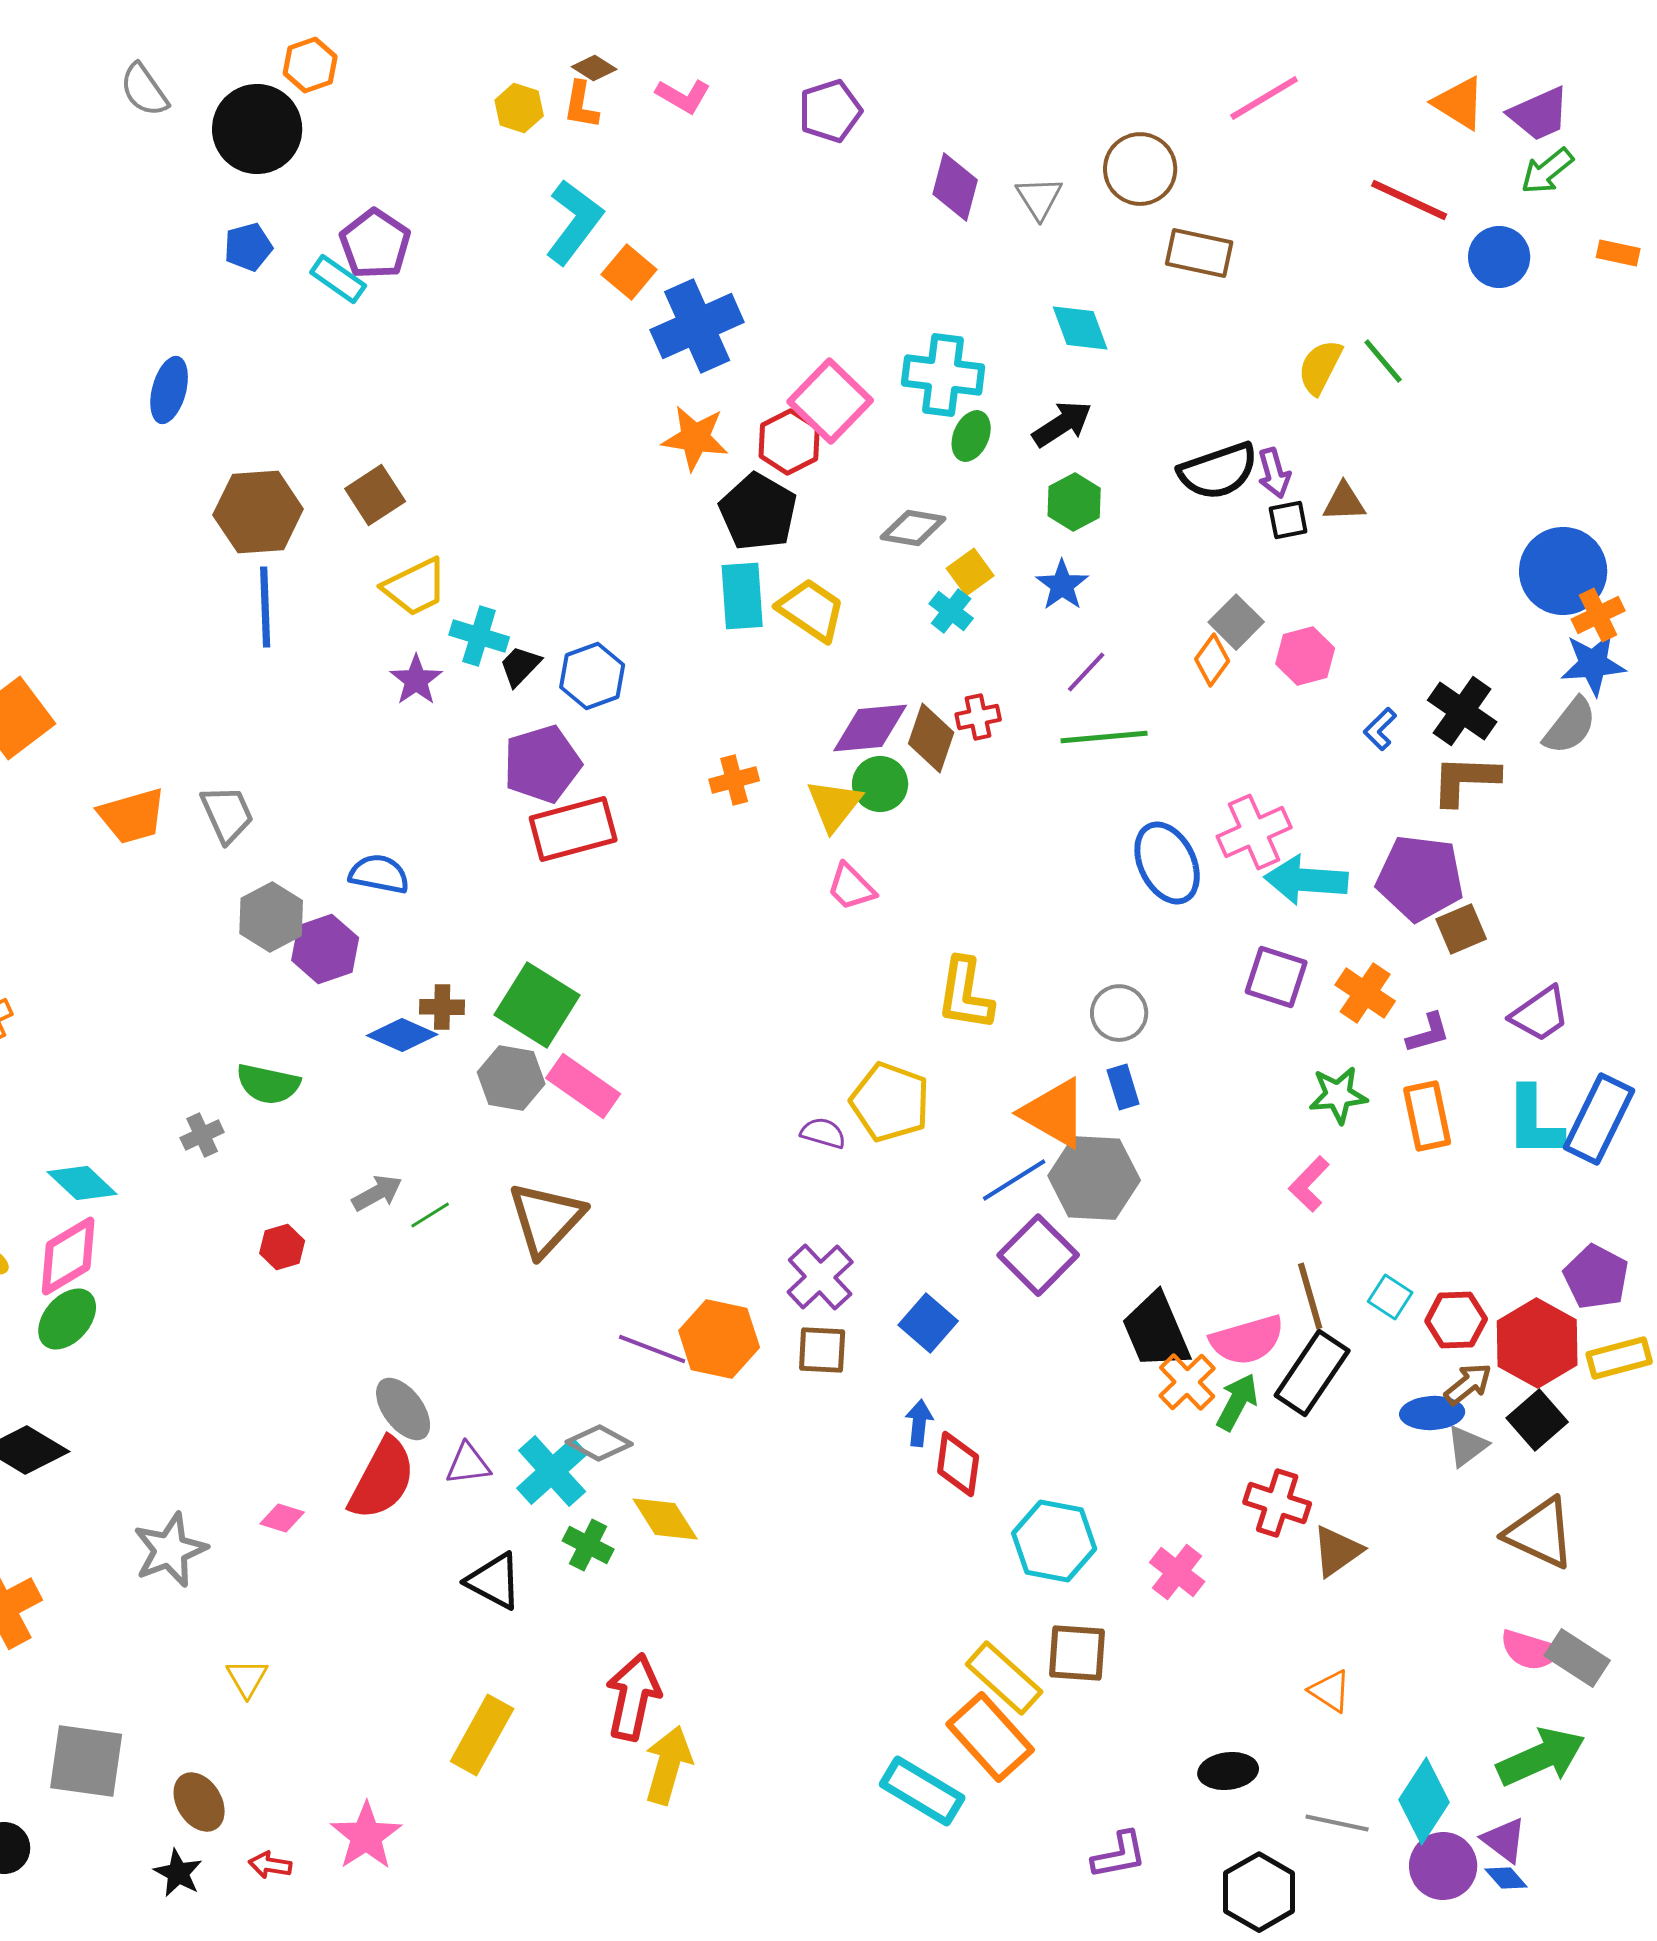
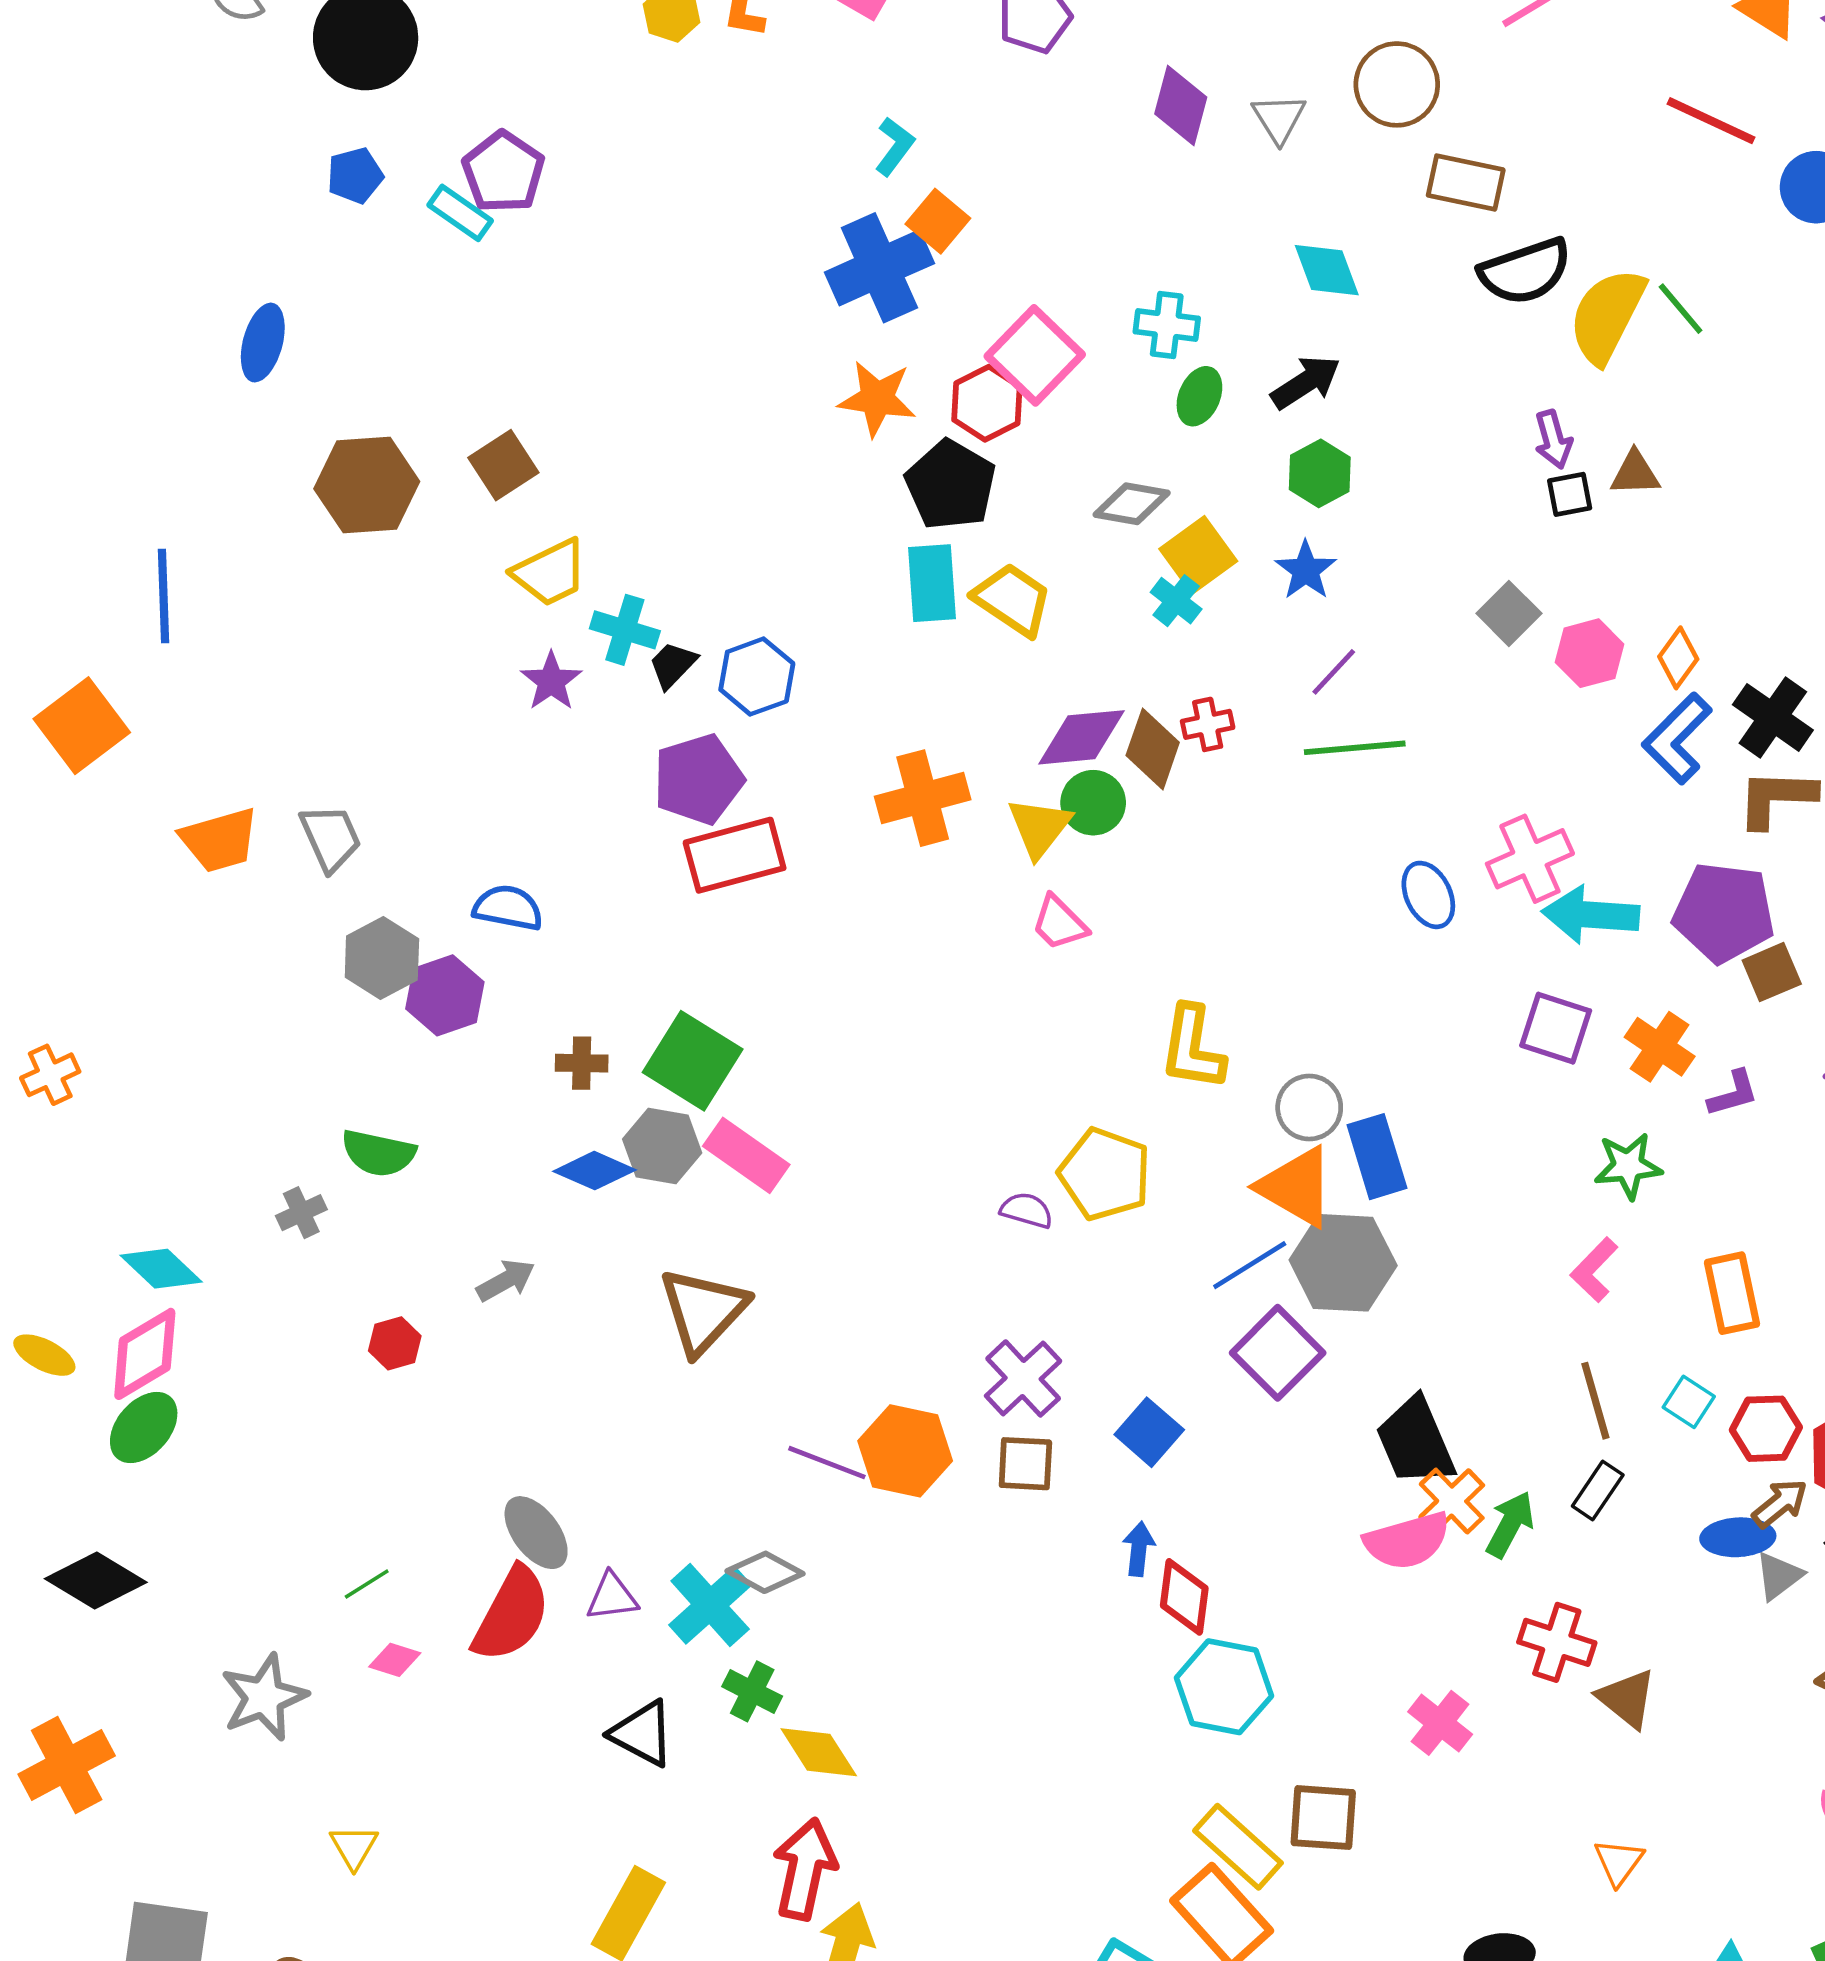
cyan L-shape: (574, 222) -> (895, 146), moved, size x0.6
orange square: (629, 272) -> (938, 221), moved
yellow semicircle: (1320, 367) -> (1607, 316), size x1.5
cyan cross: (943, 375) -> (1167, 325), size x0.7
black semicircle: (1218, 471) -> (1525, 271), moved
yellow square: (970, 572) -> (1198, 555), size x1.4
blue line: (265, 607) -> (164, 596), moved
orange diamond: (1212, 660) -> (1678, 658), moved
blue L-shape: (1380, 729) -> (1677, 738), size x1.8
orange cross: (734, 780) -> (923, 798), size x1.6
blue ellipse: (1167, 863) -> (1428, 895), size x0.7
gray circle: (1119, 1013) -> (1309, 1107), moved
blue diamond: (402, 1035) -> (594, 1171), moved
blue rectangle: (1123, 1087) -> (1377, 1157), size x1.6
orange rectangle: (1427, 1116) -> (1732, 1293), moved
green line: (430, 1215) -> (367, 1584), moved
pink semicircle: (1247, 1340) -> (1407, 1541), moved
black rectangle: (1312, 1373) -> (1598, 1491), size x0.6
yellow diamond: (665, 1519) -> (819, 1752), moved
cyan hexagon: (1054, 1541) -> (1224, 1687), moved
brown triangle: (1337, 1551) -> (1627, 1698), turned -46
orange triangle: (1330, 1691) -> (1619, 1862), turned 33

